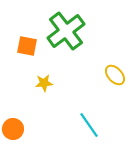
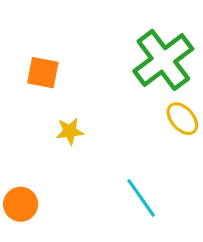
green cross: (66, 31) -> (163, 60), moved

